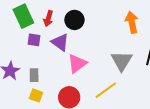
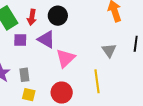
gray triangle: (122, 61) -> (109, 50), size x0.7
yellow line: (106, 90) -> (97, 81), turned -55

